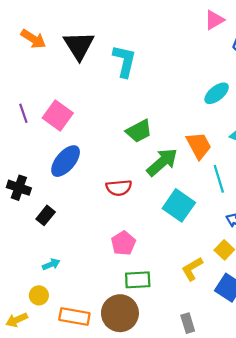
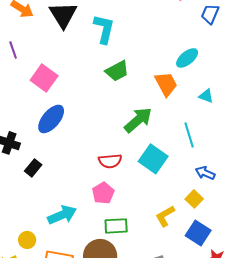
purple line: (23, 113) -> (13, 50), moved
green trapezoid: (139, 131) -> (117, 71), moved
orange trapezoid: (199, 145) -> (166, 84), moved
red semicircle: (119, 188) -> (110, 161), moved
cyan arrow: (51, 264) -> (62, 215), moved, size x1.8

